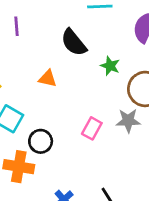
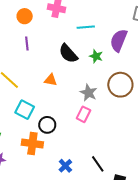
green star: (110, 66) -> (96, 56), moved
gray star: (128, 121) -> (89, 93), moved, turned 30

